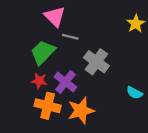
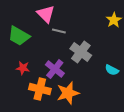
green trapezoid: (43, 52) -> (19, 36), moved, turned -105
red star: (39, 81) -> (23, 68), moved
cyan semicircle: (134, 93) -> (112, 70), moved

